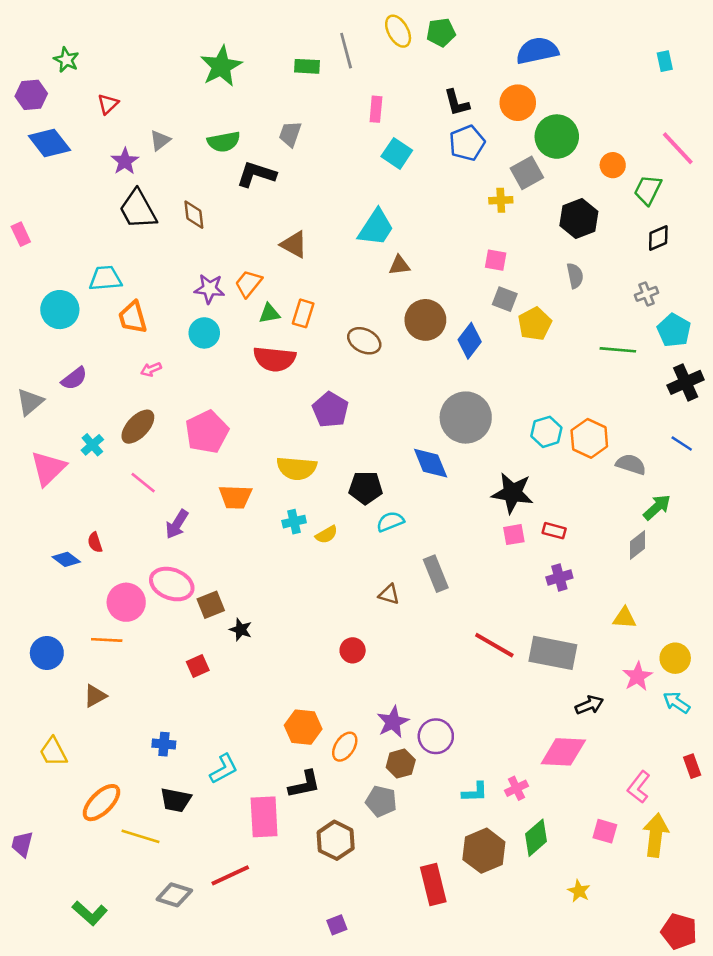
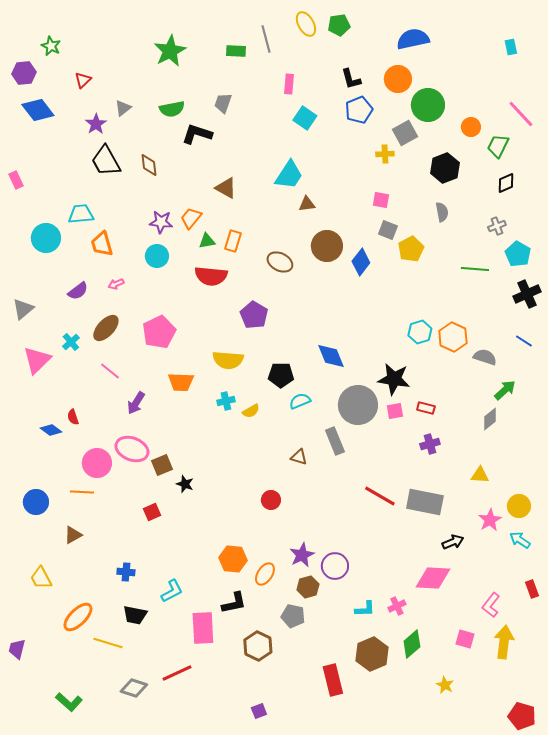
purple semicircle: (74, 378) -> (78, 291), moved
gray circle: (466, 418) -> (358, 405), moved

